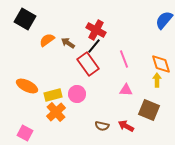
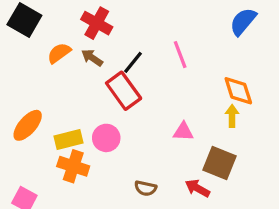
red cross: (96, 30) -> (97, 23), moved
pink line: (124, 59) -> (180, 55), moved
orange ellipse: (27, 86) -> (28, 125), turned -75
orange cross: (56, 112) -> (73, 166), turned -30
red arrow: (126, 126) -> (197, 188), moved

